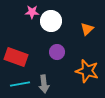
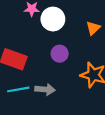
gray arrow: (44, 84) -> (45, 89), turned -78

